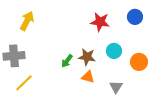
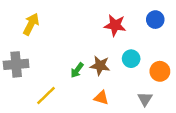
orange triangle: (88, 77) -> (101, 98), moved
yellow line: (24, 83) -> (46, 95), moved
gray triangle: (116, 87) -> (145, 99), moved

